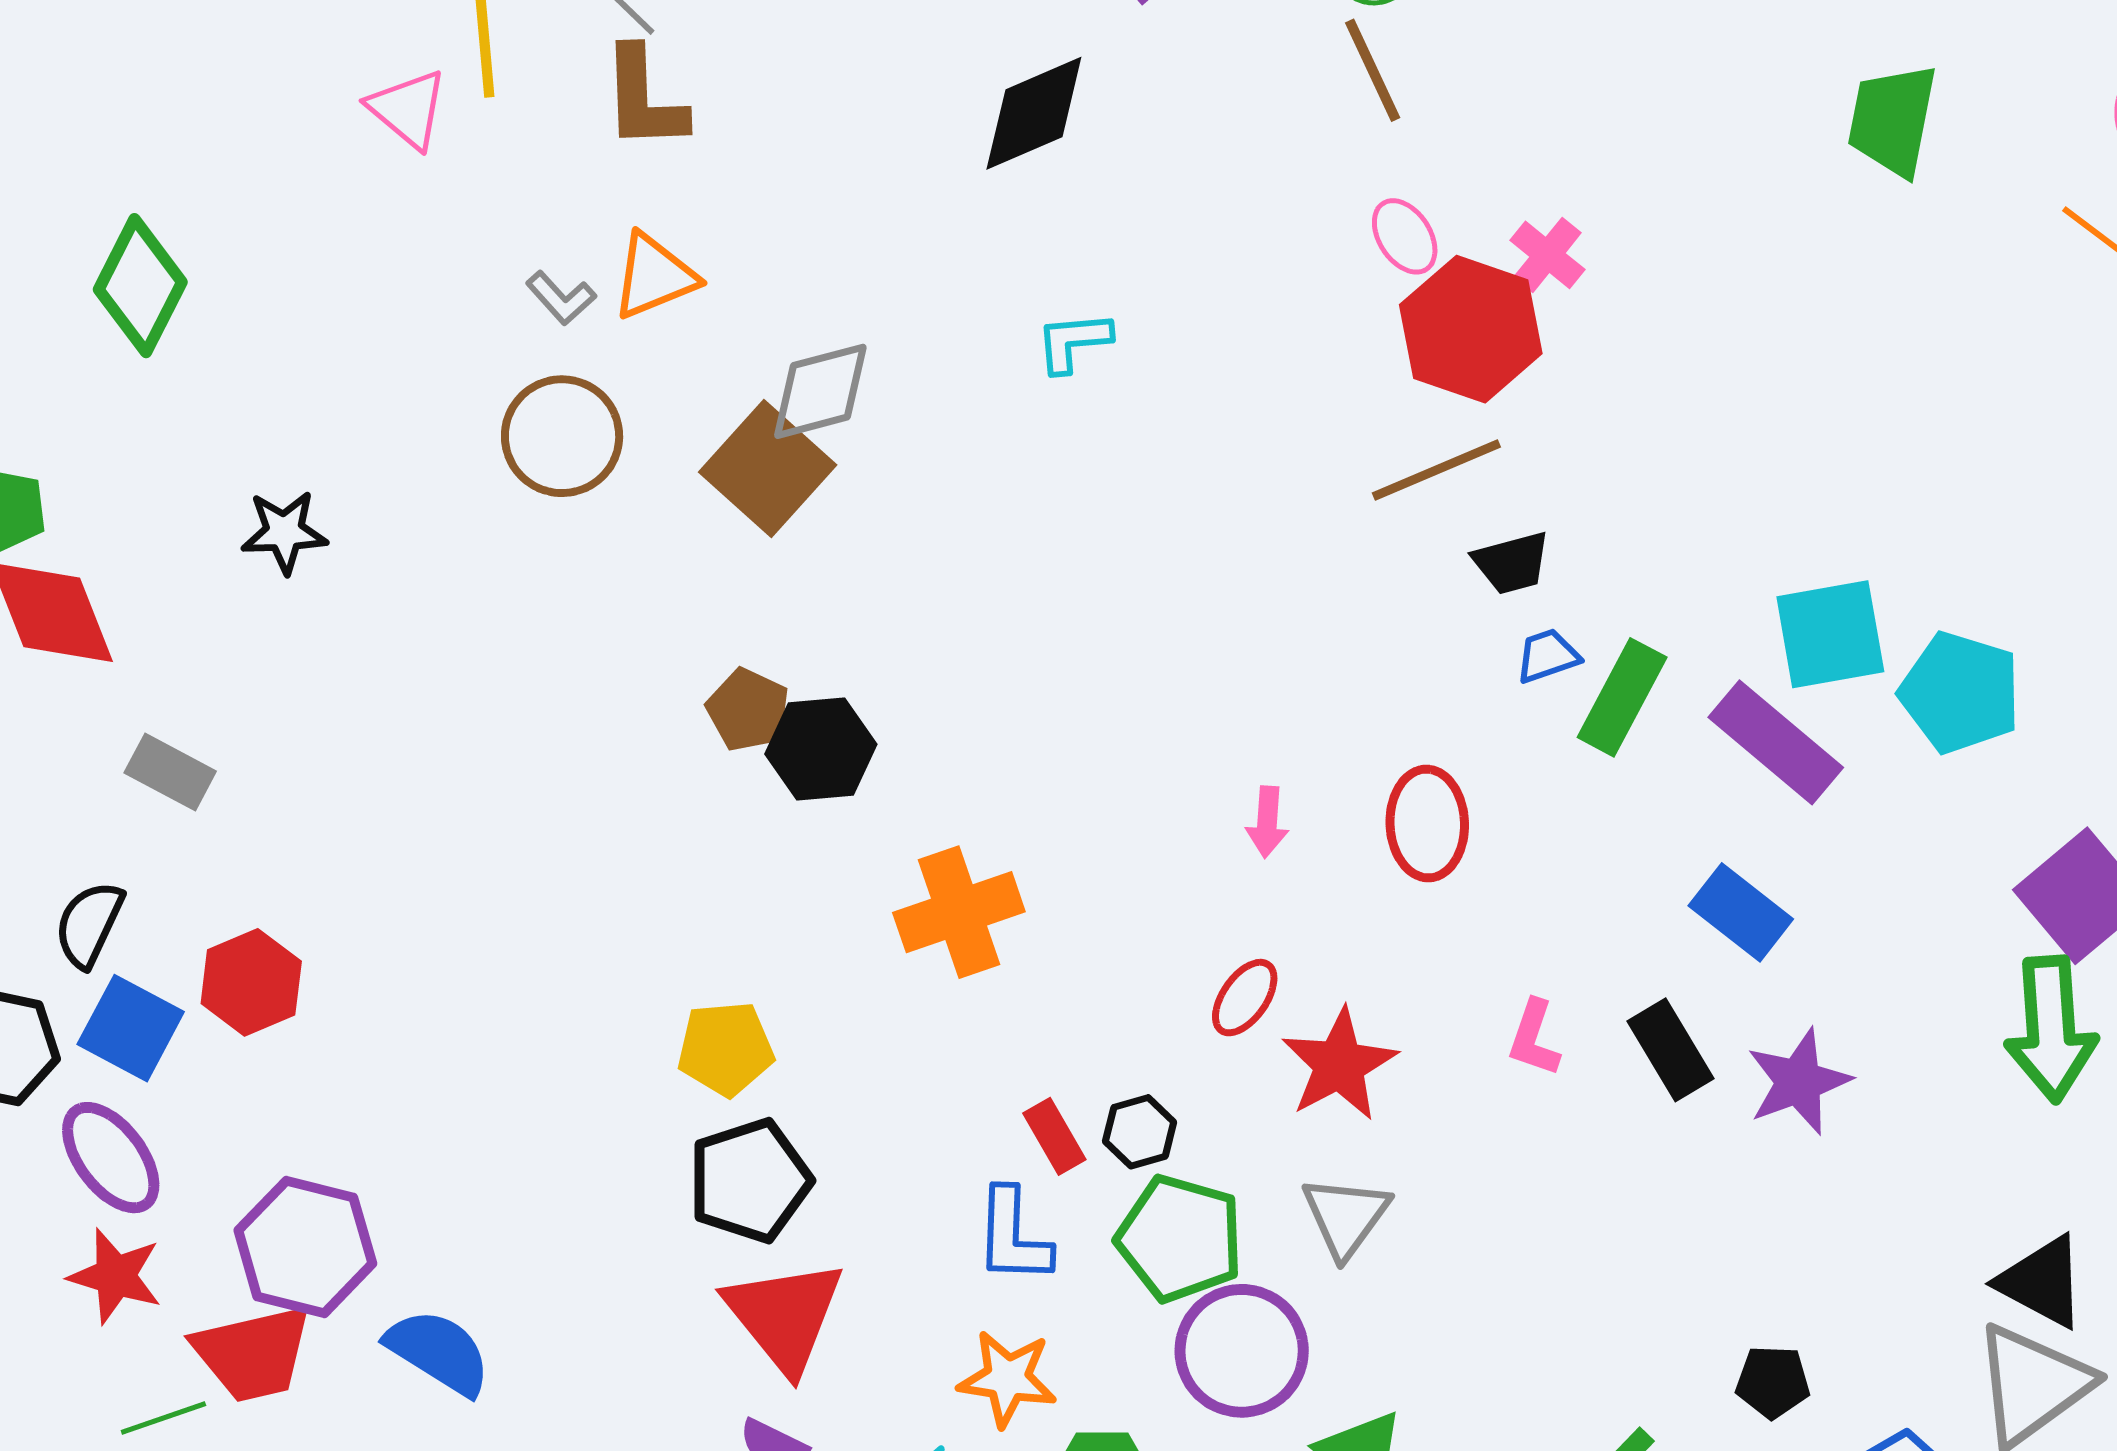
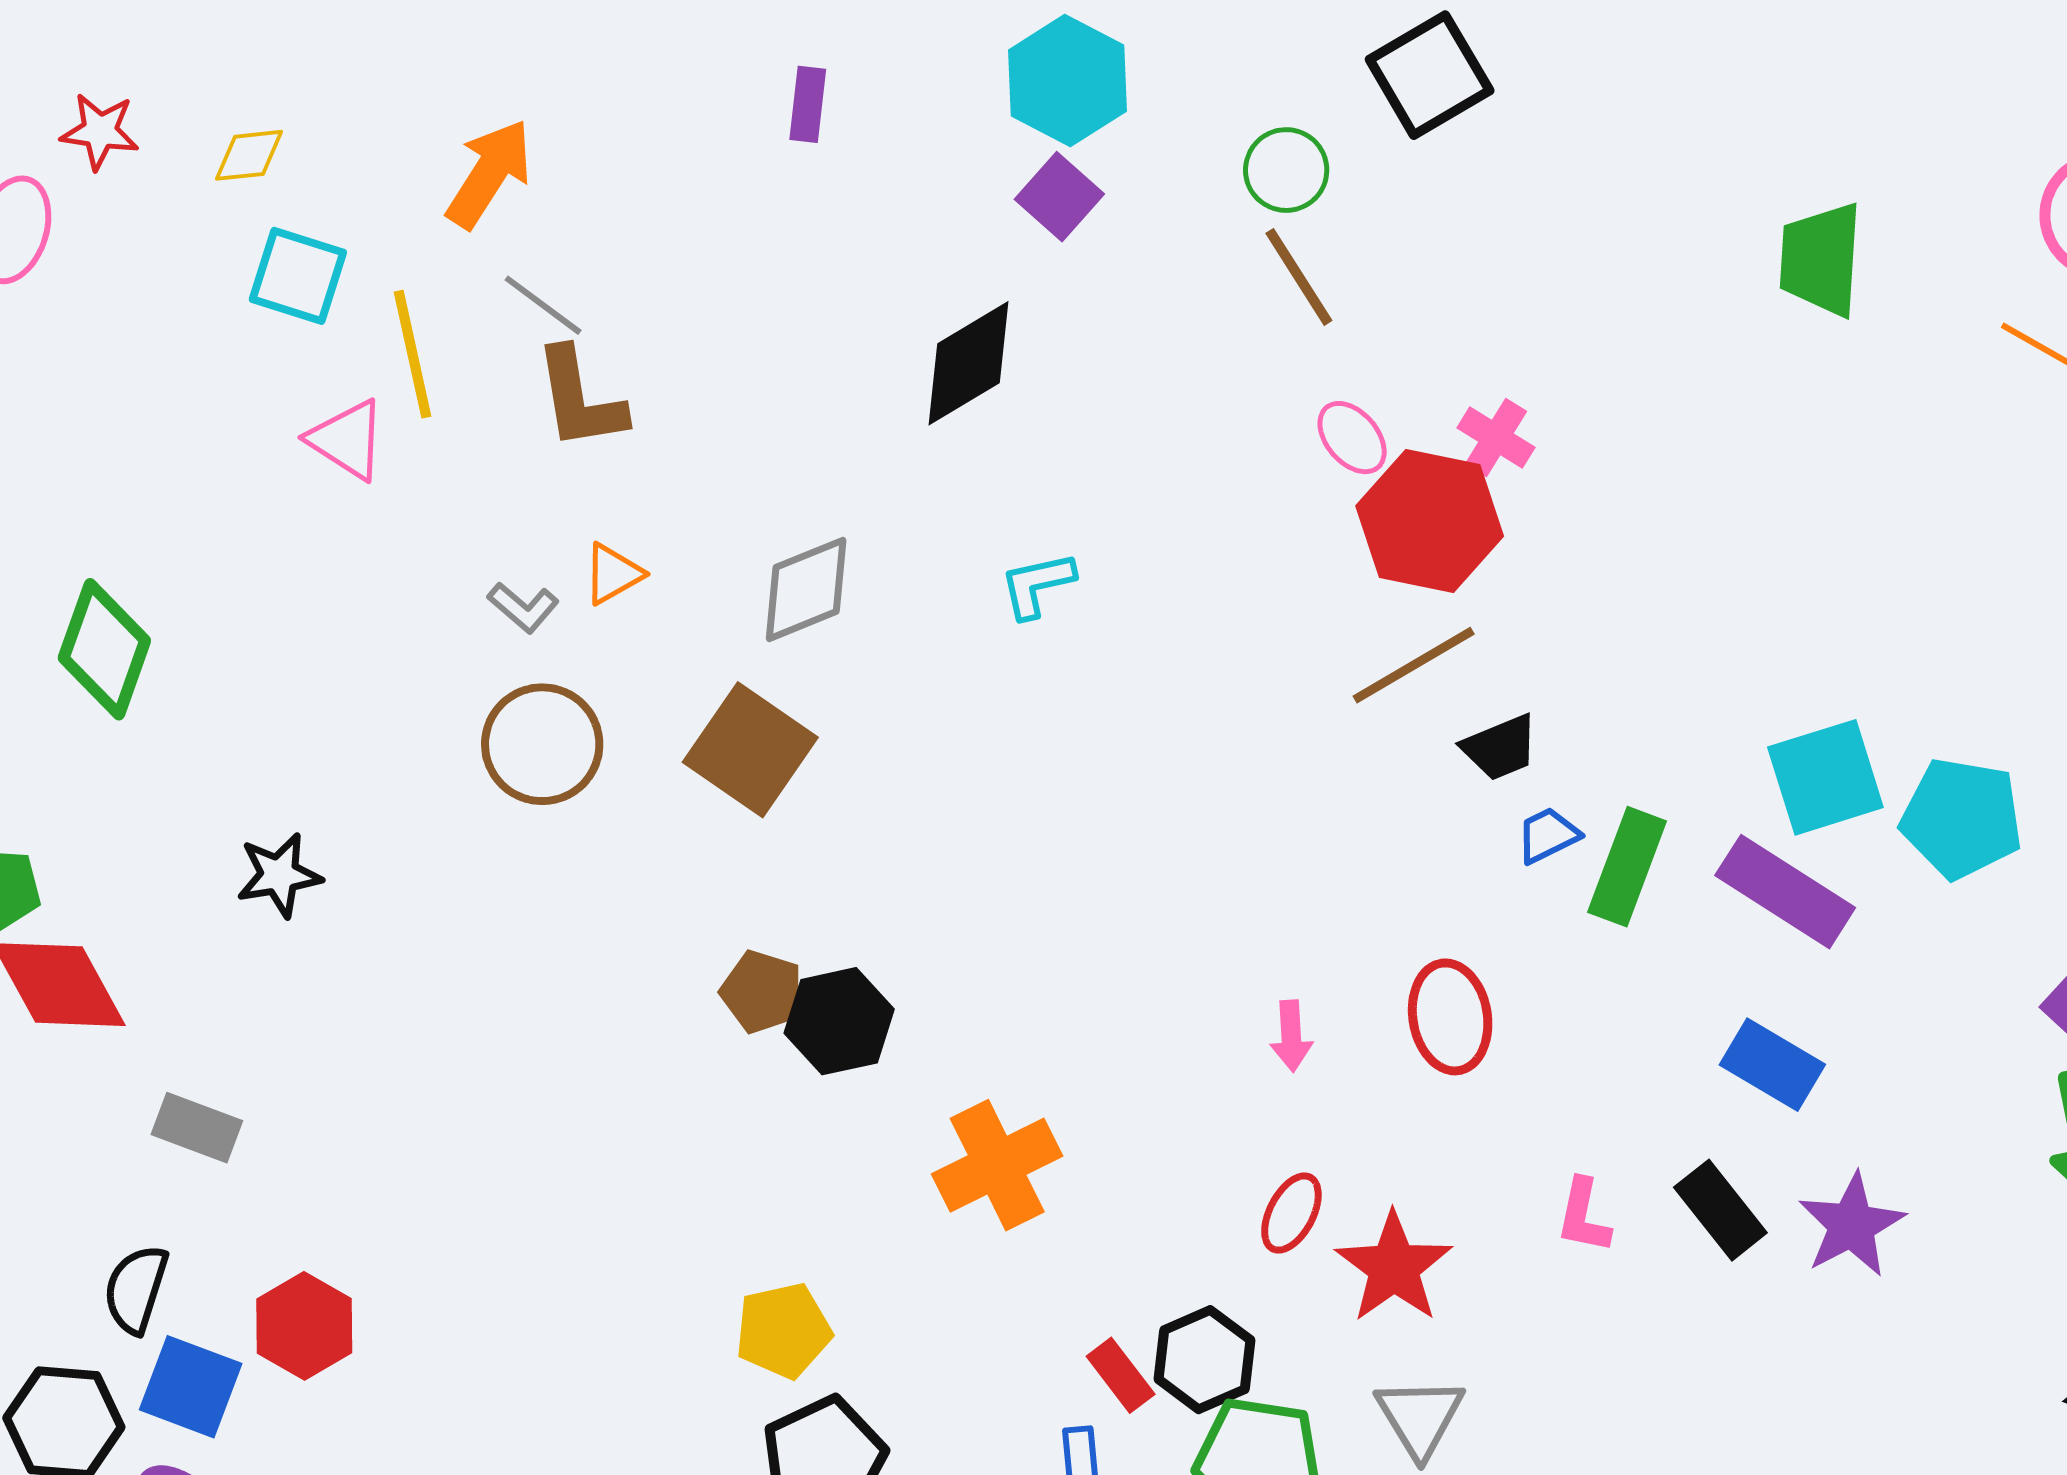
orange triangle: (654, 276) -> (613, 574), size x0.7
gray diamond: (820, 391) -> (806, 589), moved
black hexagon: (1140, 1132) -> (1204, 1360), size x1.4

